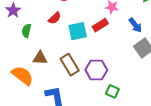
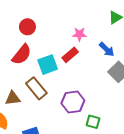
red semicircle: (55, 18) -> (22, 54), size x1.5
brown rectangle: (70, 65) -> (36, 88), moved

